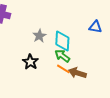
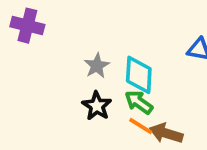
black star: (30, 62) -> (97, 106), moved

